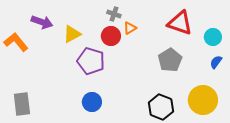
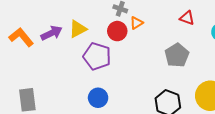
purple arrow: (42, 22) -> (52, 33), moved, turned -45
red triangle: (180, 23) -> (187, 18), size x0.6

